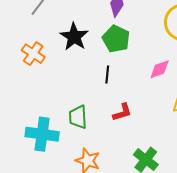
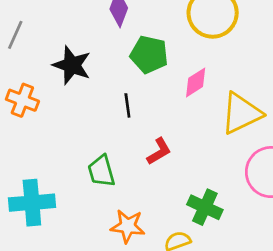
green pentagon: (116, 39) -> (149, 54), moved
cyan cross: (42, 134) -> (32, 203), moved

